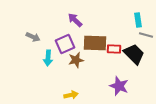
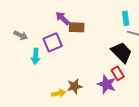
brown rectangle: (95, 43) -> (77, 27), moved, size x0.7
red rectangle: (114, 49) -> (118, 73), moved, turned 56
brown star: (76, 60) -> (75, 86), moved

